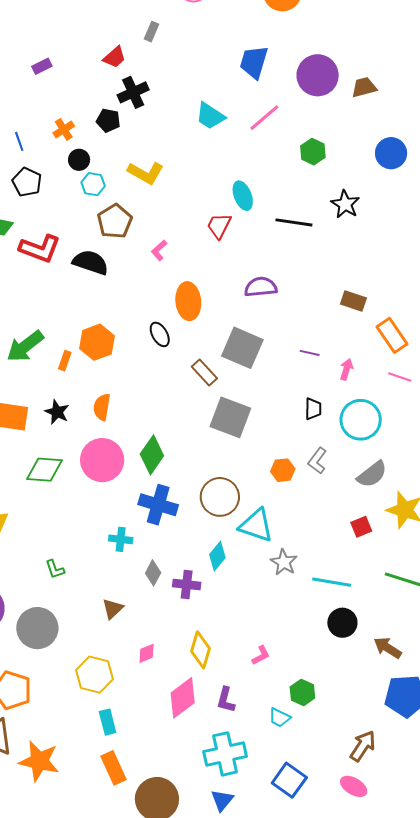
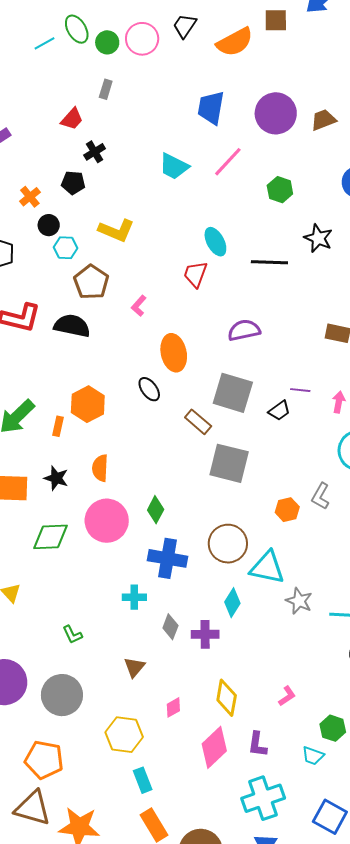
black cross: (133, 92) -> (95, 152), size x0.7
black trapezoid: (313, 409) -> (279, 411), moved, turned 60
green diamond: (152, 455) -> (156, 510), size x0.7

